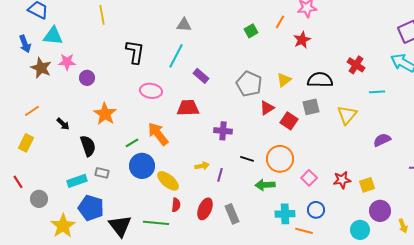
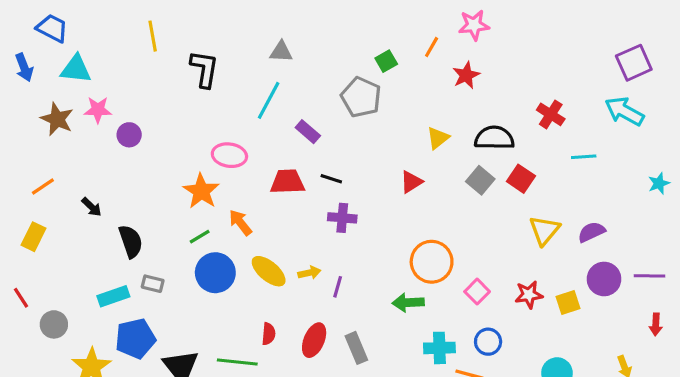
blue arrow: (25, 44) -> (24, 67), moved
black L-shape: (135, 52) -> (204, 69), moved
gray pentagon: (249, 84) -> (361, 97), moved
gray square: (311, 107) -> (480, 180), turned -36
orange star: (105, 114) -> (201, 191), moved
yellow triangle: (347, 115) -> (544, 230), moved
red square: (289, 121) -> (521, 179), moved
orange arrow: (158, 134) -> (240, 223), size x0.7
black line: (247, 159) -> (331, 179), moved
yellow ellipse: (168, 181) -> (269, 271), moved
blue pentagon: (91, 208) -> (135, 339), turned -30
purple circle: (380, 211) -> (604, 279), moved

